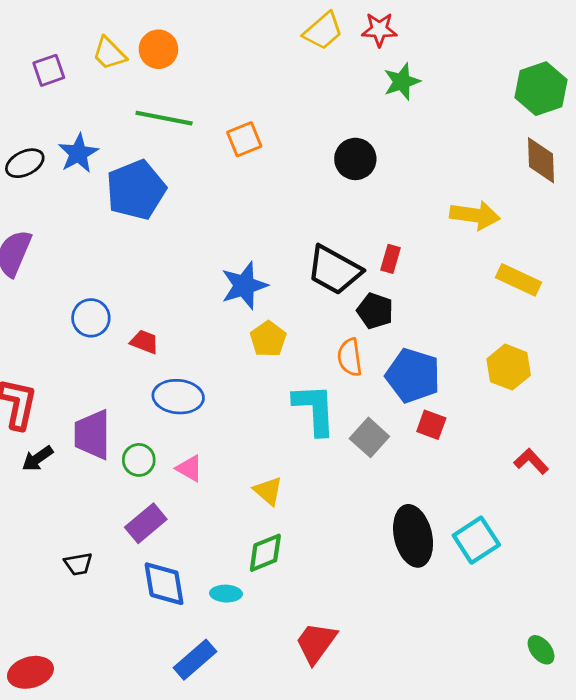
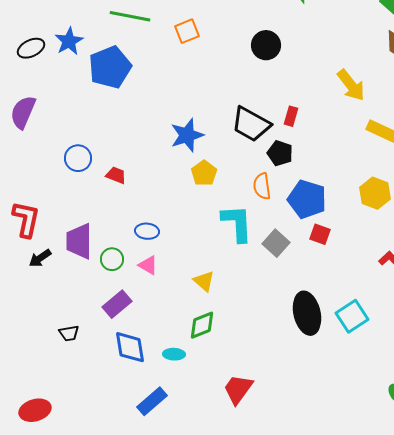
yellow arrow: (475, 215) -> (351, 85), turned 44
blue ellipse: (178, 397) -> (147, 231), moved, size x0.7

